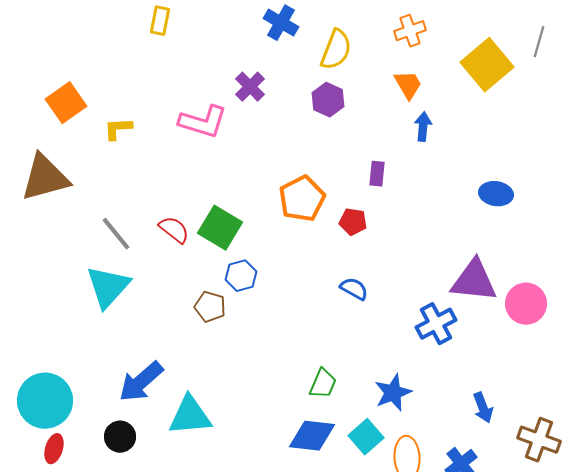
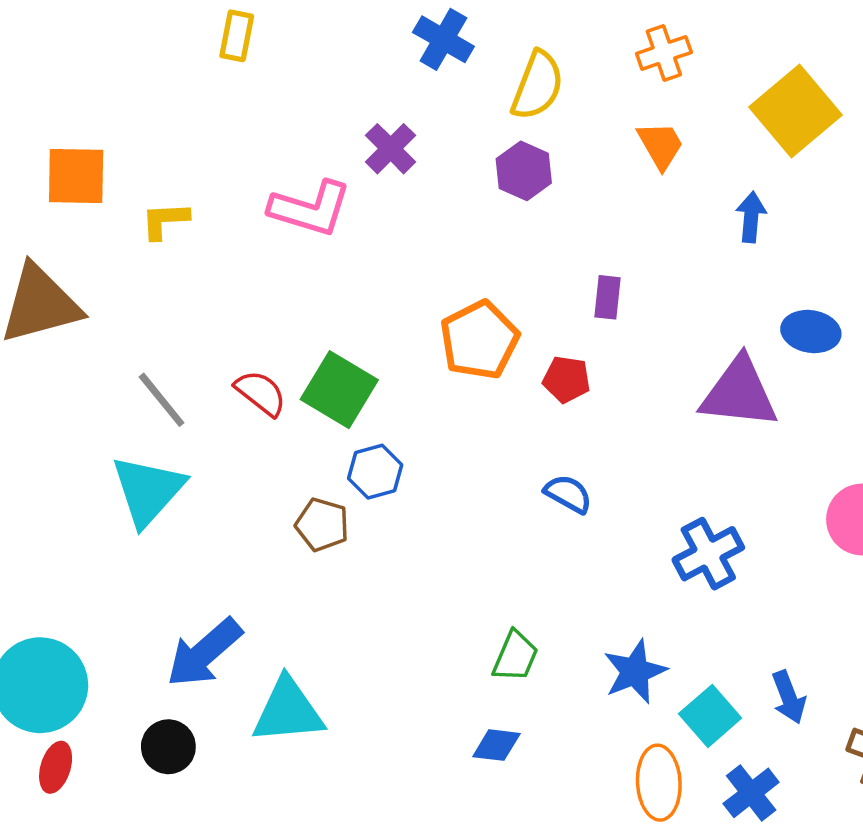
orange square: (66, 103) -> (76, 176), turned 36
blue arrow: (423, 127) -> (751, 217), moved
purple triangle: (474, 281) -> (739, 393), moved
blue diamond: (312, 436) -> (496, 745), size x0.6
cyan square: (366, 437) -> (710, 716), moved

